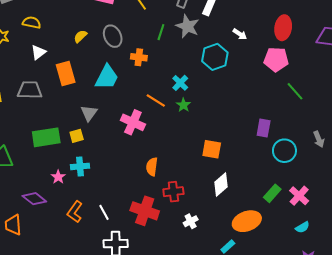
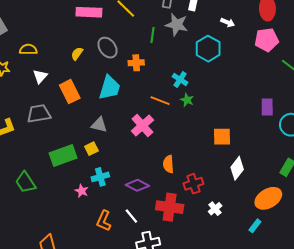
gray triangle: (89, 113) -> (99, 125), turned -42
pink cross: (133, 122) -> (142, 125), turned 35
purple diamond: (34, 199) -> (137, 185), moved

